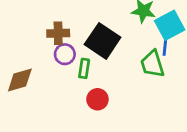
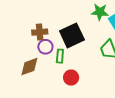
black square: (103, 41) -> (72, 35), turned 35
brown diamond: (20, 80) -> (29, 67), moved

